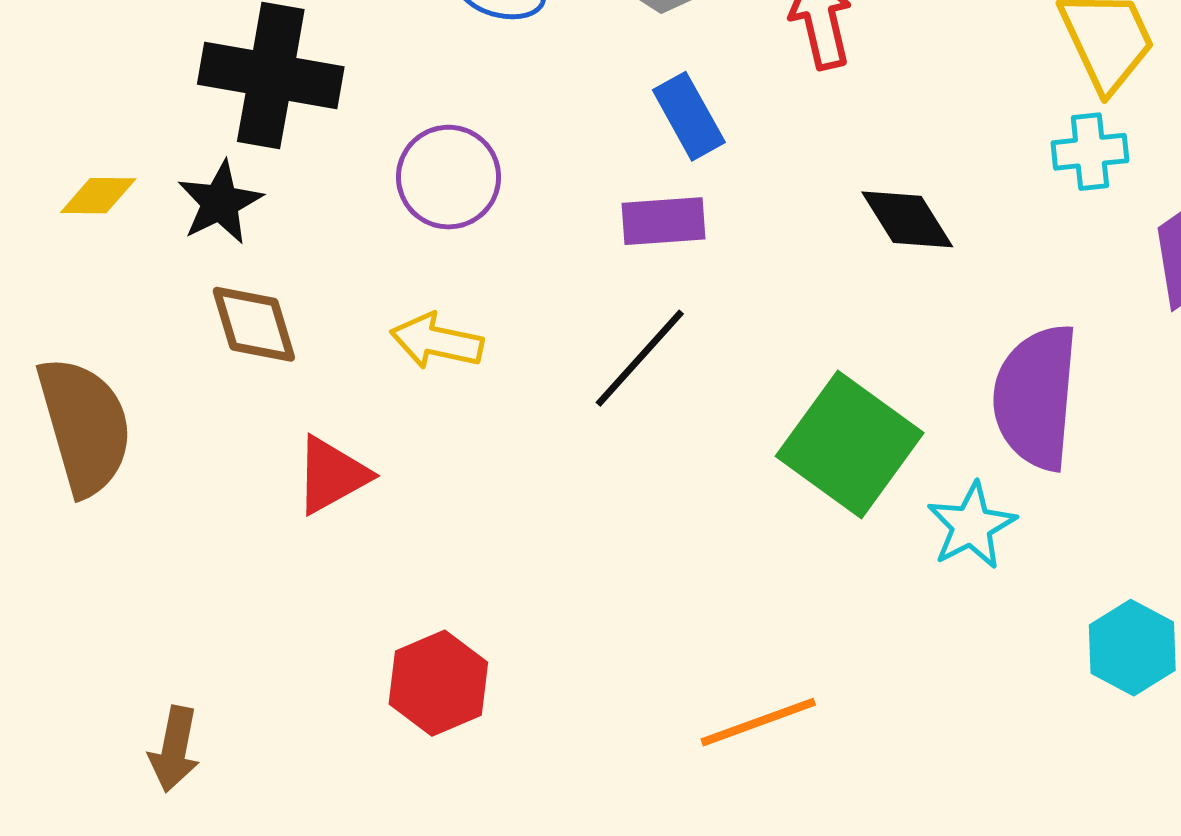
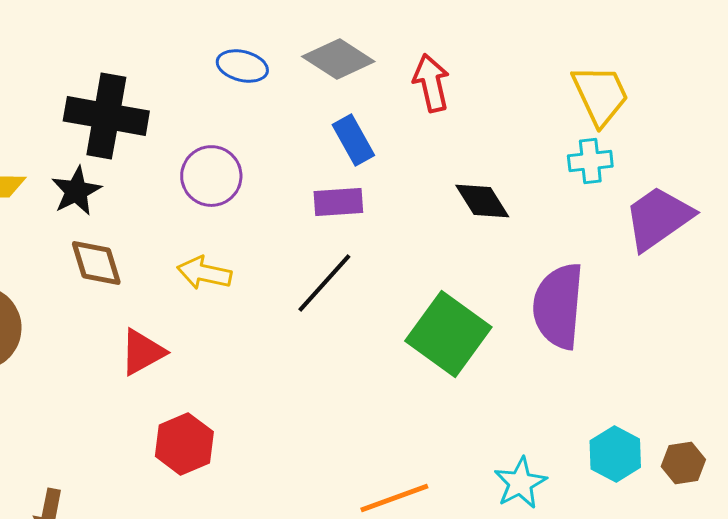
cyan star: (971, 526) -> (520, 483), moved
red hexagon: (438, 683) -> (184, 444), moved

